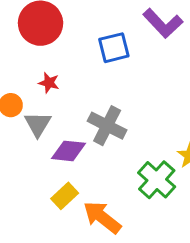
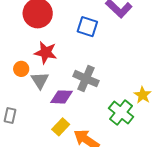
blue square: (114, 48) -> (87, 27), turned 35
red star: (49, 83) -> (46, 53), size x1.6

